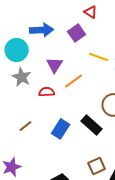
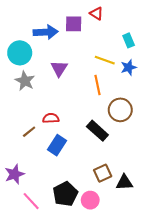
purple square: (77, 33) -> (74, 24), moved, turned 36
orange line: (74, 81) -> (97, 85), moved, turned -66
red semicircle: (47, 92) -> (51, 118), moved
blue rectangle: (61, 129) -> (57, 145), moved

